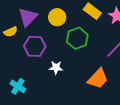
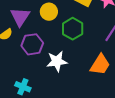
white star: (56, 68) -> (57, 61), size x1.5

